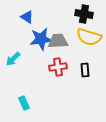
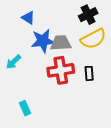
black cross: (84, 14) -> (88, 15), turned -36
yellow semicircle: (89, 37) -> (93, 39), turned -45
red cross: (58, 67) -> (61, 70), size x1.4

